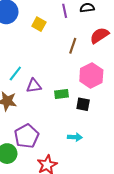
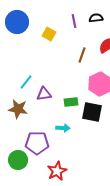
black square: (83, 104) -> (92, 112), size x1.5
purple pentagon: (27, 136) -> (37, 143), turned 30
cyan arrow: (75, 137) -> (63, 128), moved

